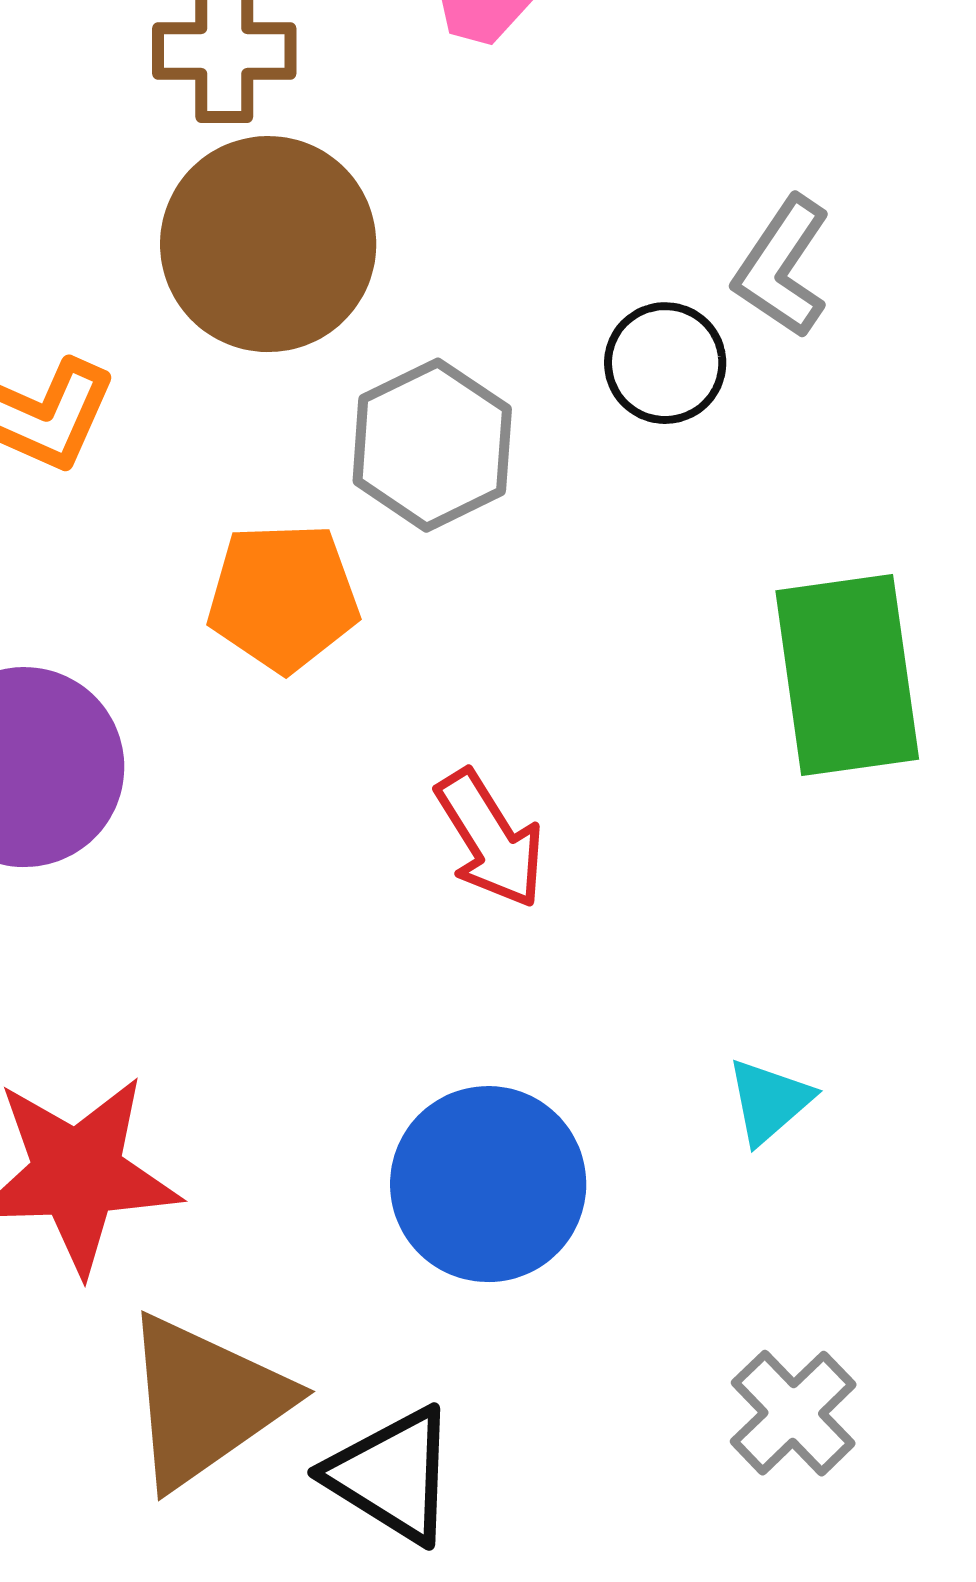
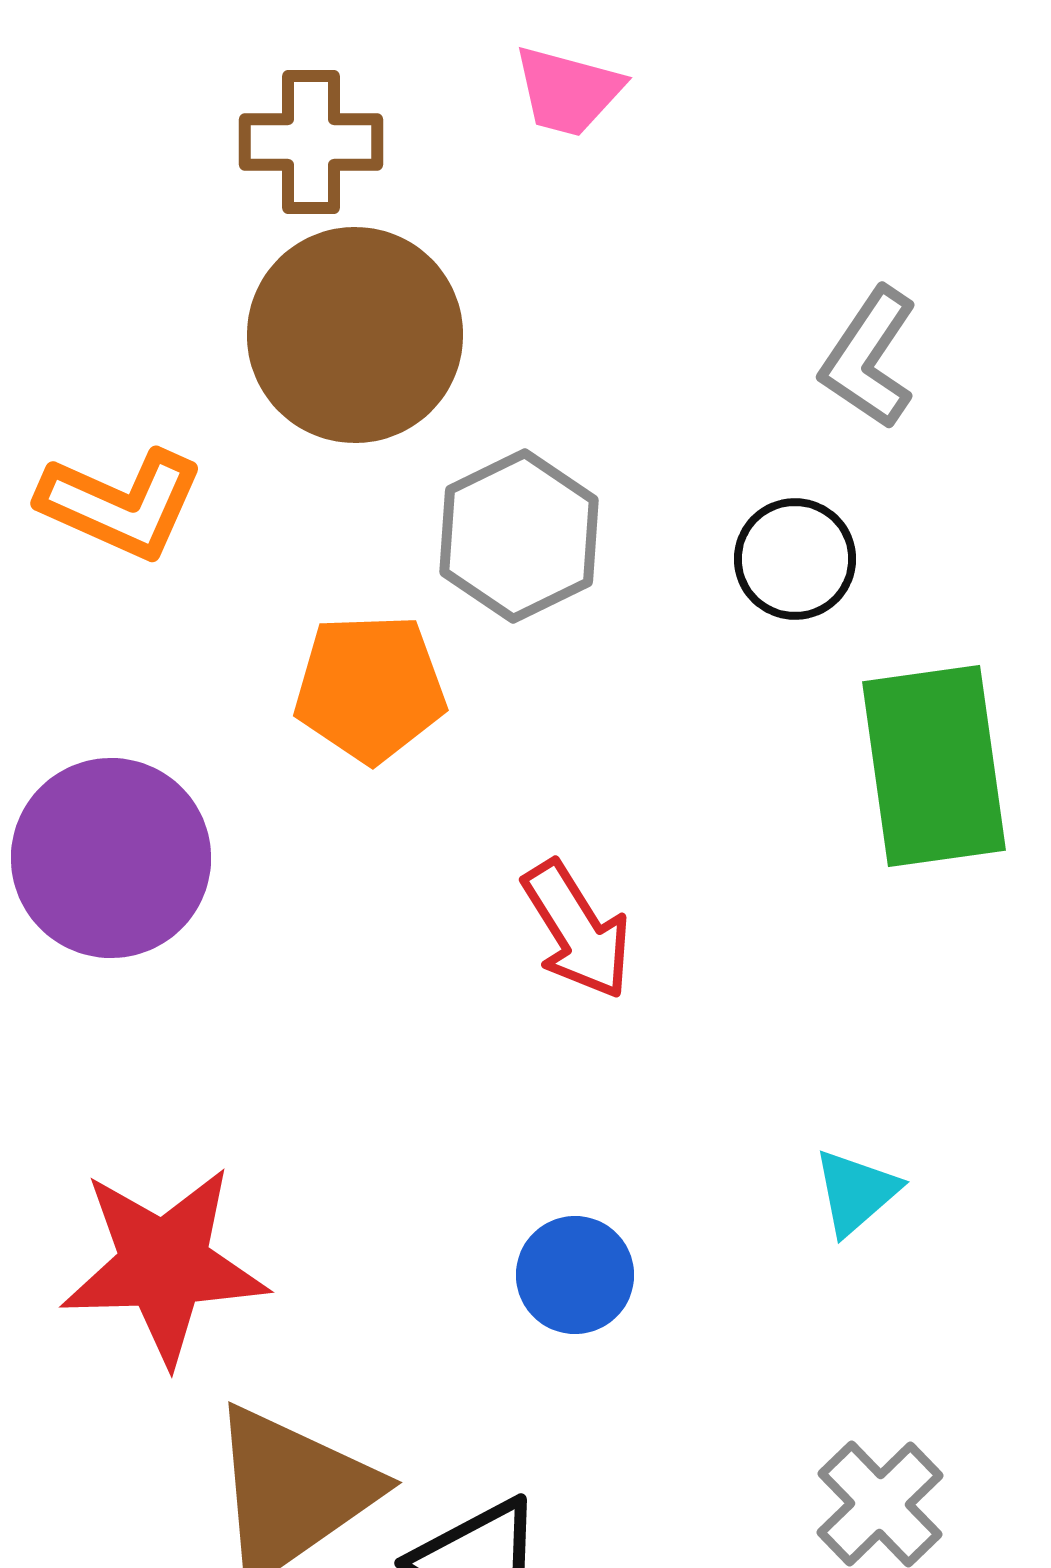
black circle: (665, 363) -> (795, 559), moved
blue circle: (488, 1184) -> (575, 1275), size x0.6

